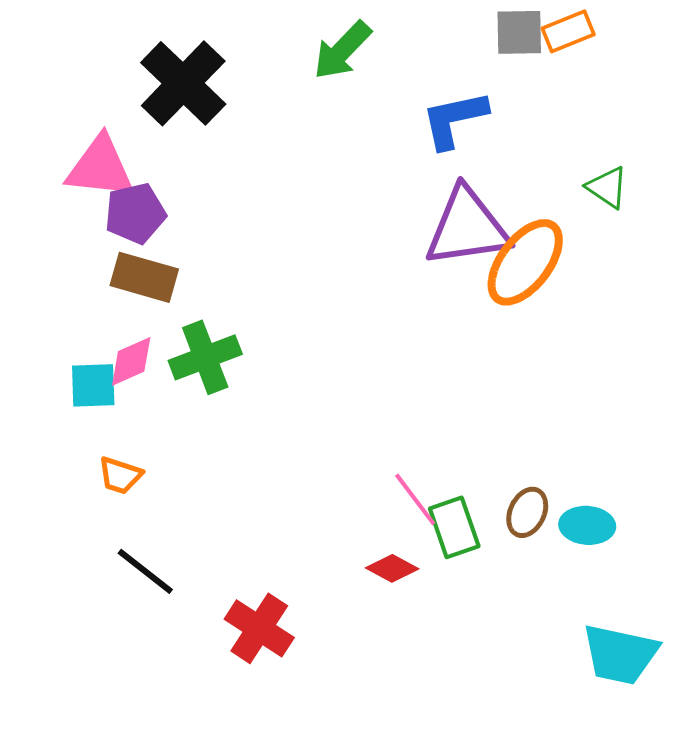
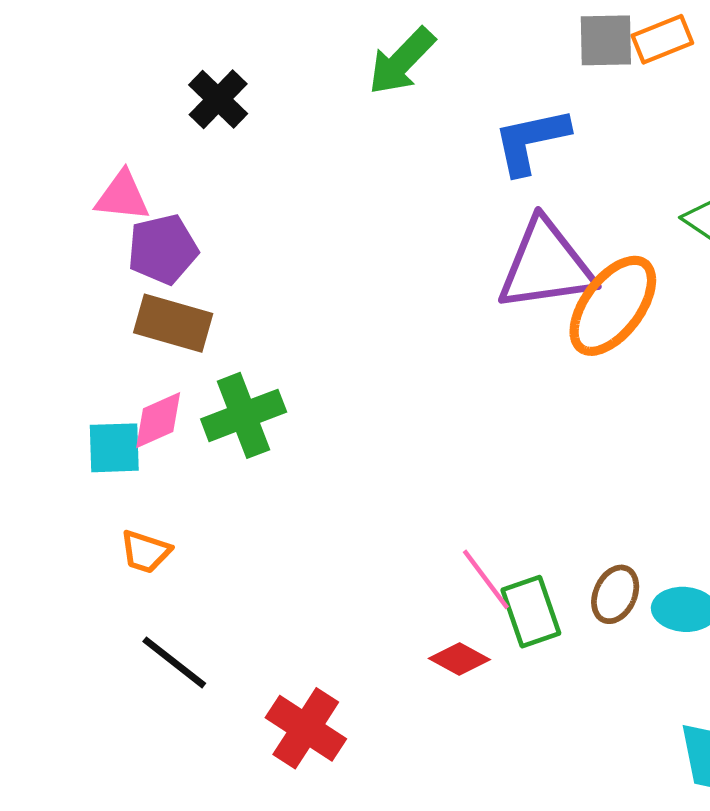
black cross: (183, 83) -> (218, 99), size x0.6
pink triangle: (100, 167) -> (122, 196), size x0.7

